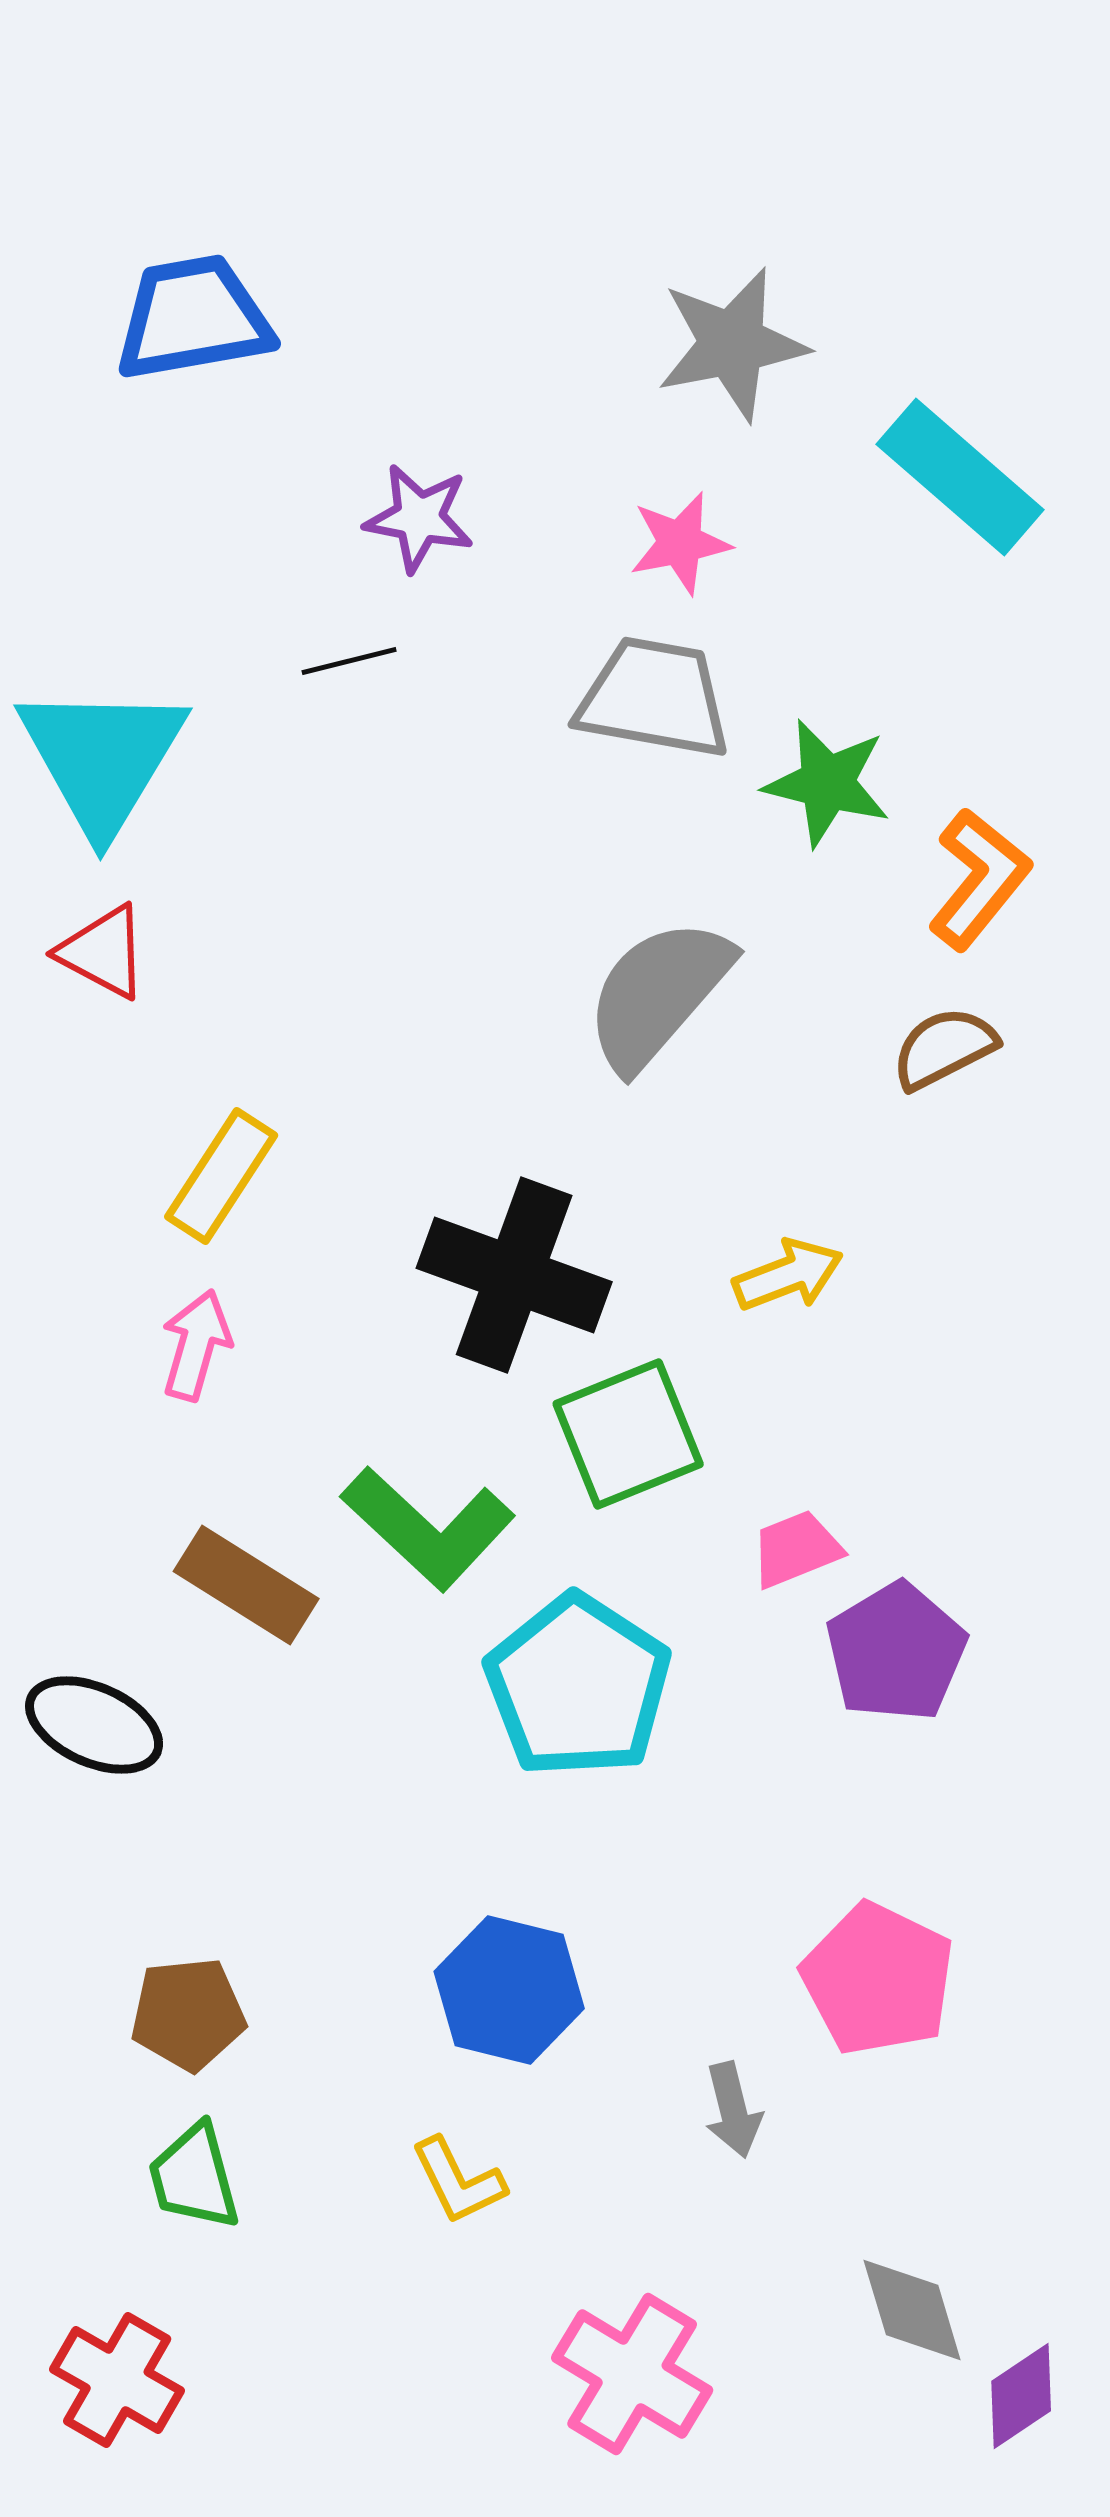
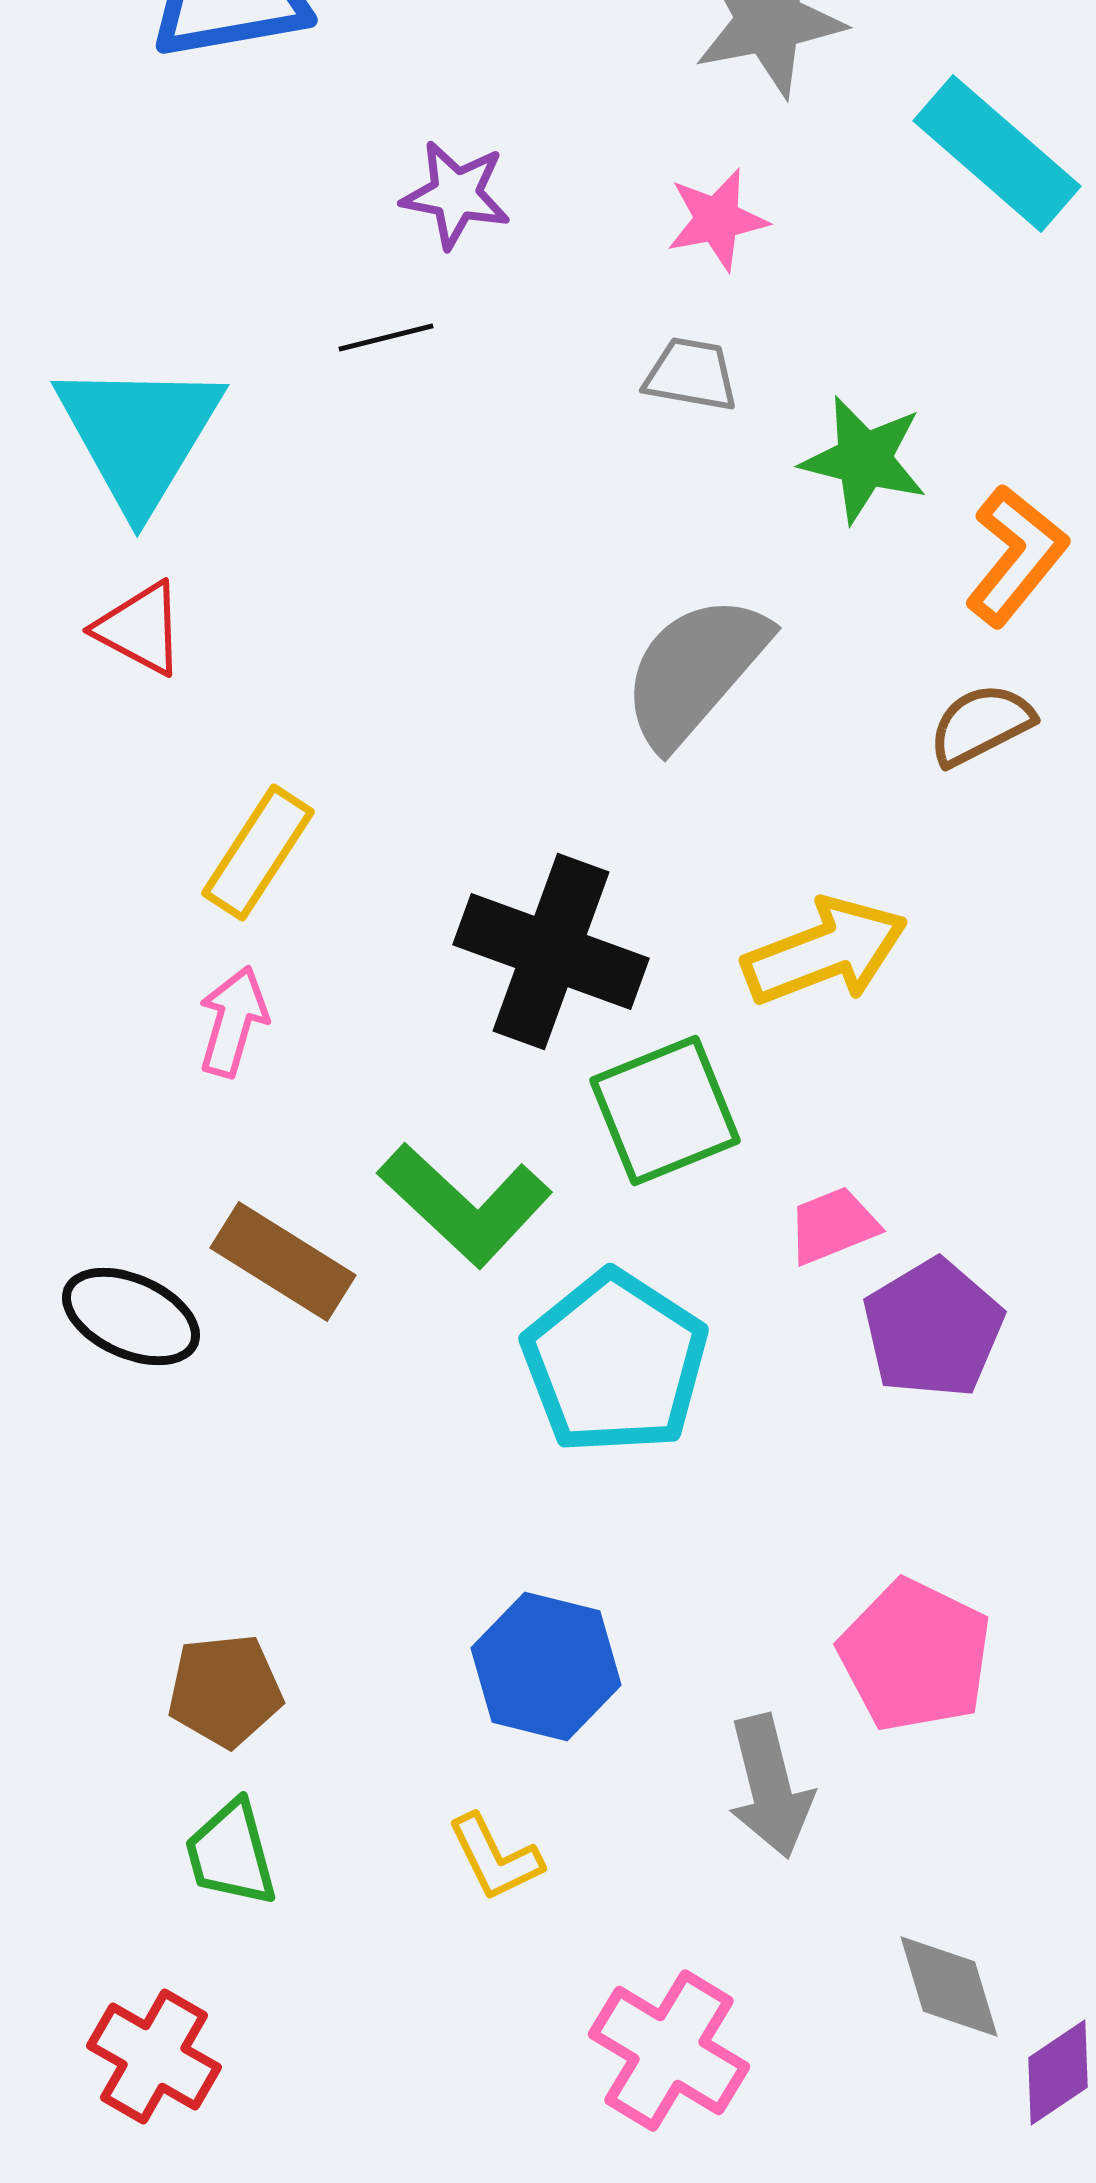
gray trapezoid: (654, 698) -> (691, 374), size x0.6
yellow arrow: (788, 1275) -> (825, 952), size x1.5
black ellipse: (94, 1725) -> (131, 1316), moved
gray arrow: (733, 2110) -> (770, 1786), size x1.5

